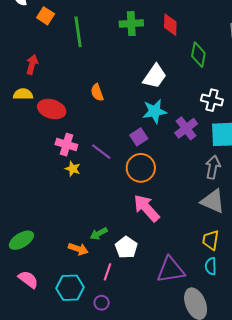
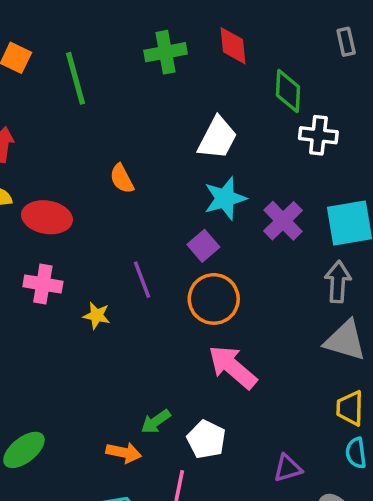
white cross: (212, 100) -> (318, 135), moved
pink cross: (66, 145) -> (43, 284), moved
purple line: (101, 152) -> (142, 280), turned 40
purple triangle: (171, 270) -> (288, 468), size x0.6

